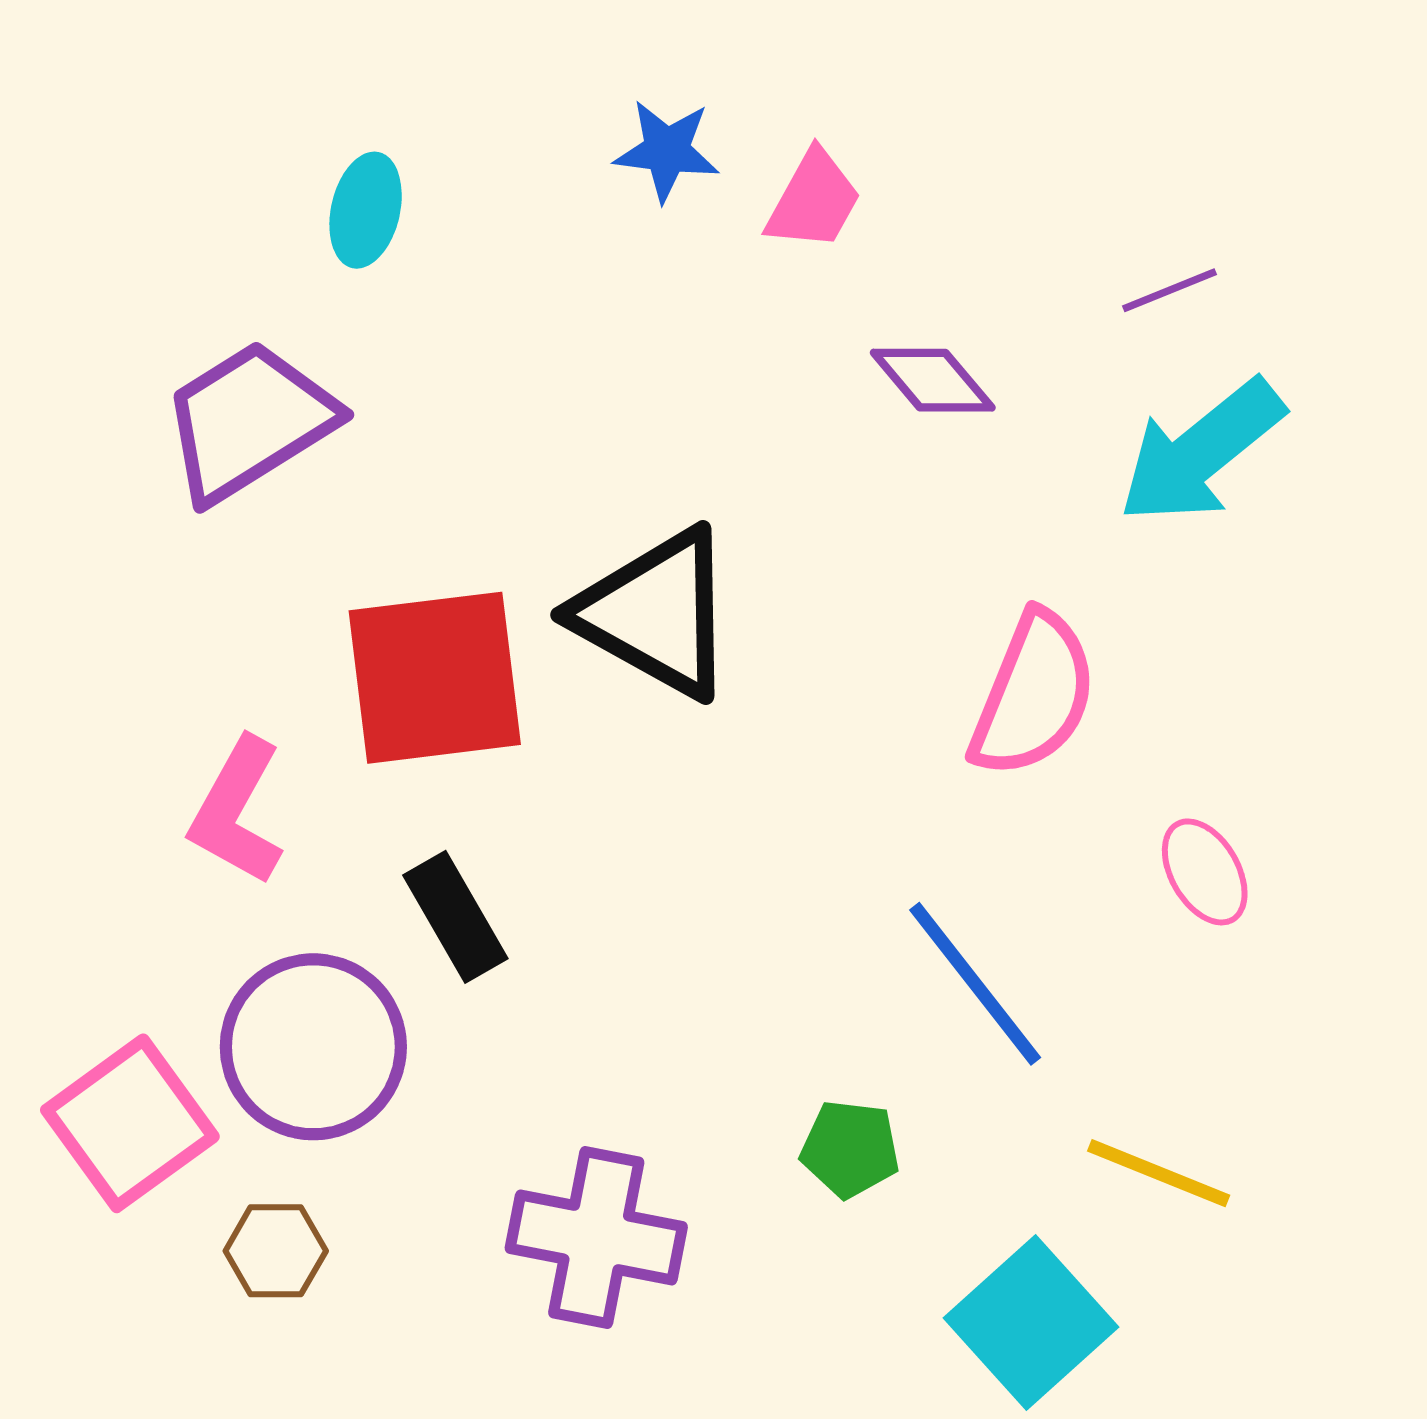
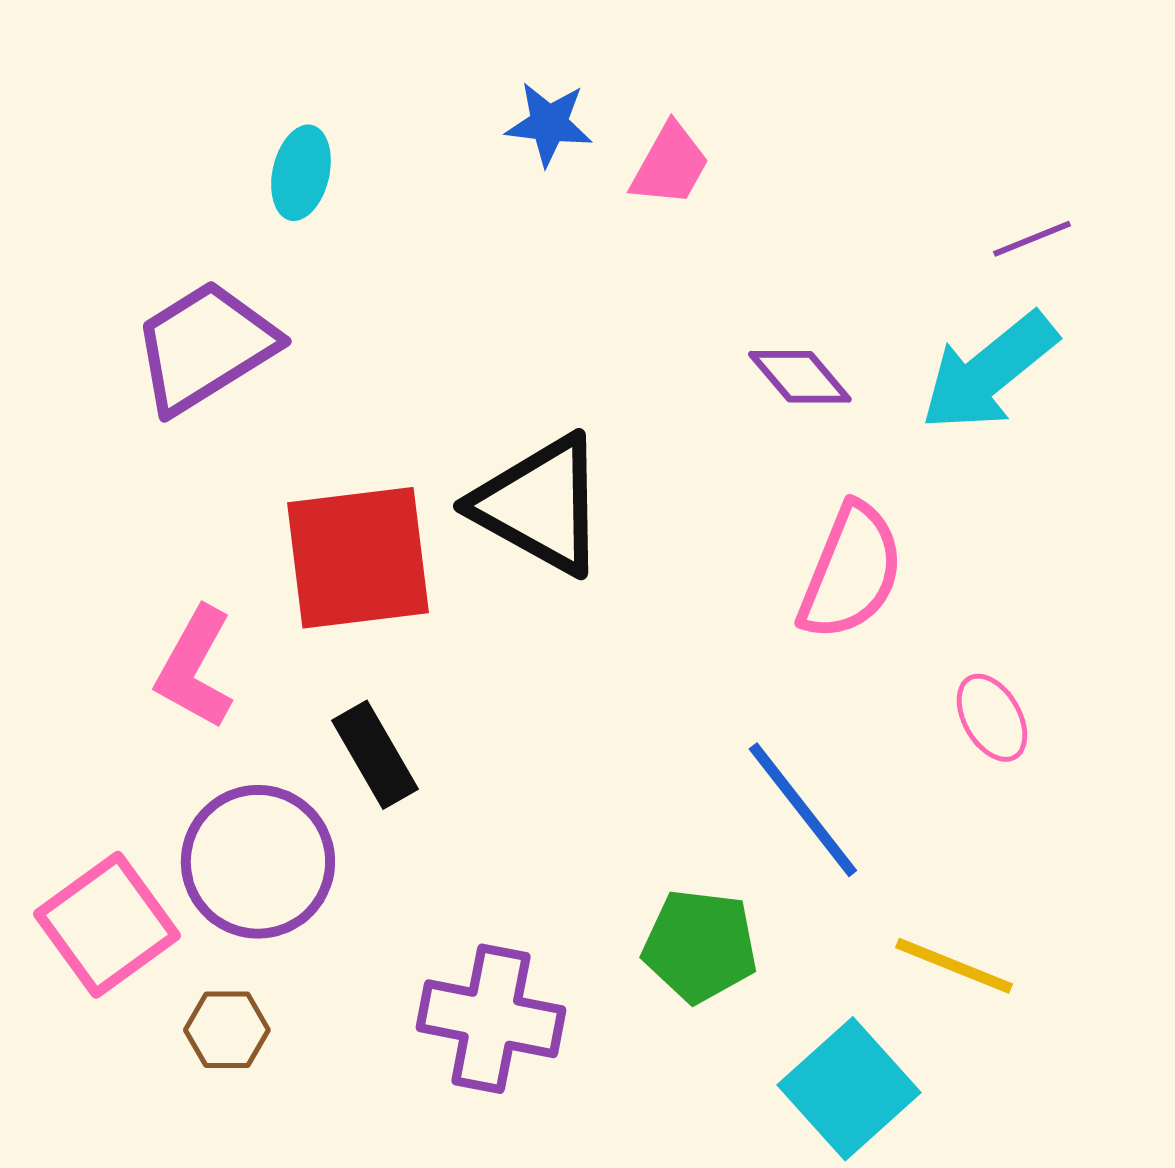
purple line: (1169, 290) -> (1032, 239), moved
purple diamond: (933, 380) -> (800, 377), moved
green pentagon: (850, 1149) -> (700, 946), size x1.4

